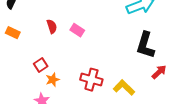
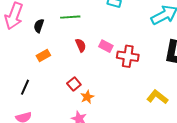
orange rectangle: (13, 33) -> (43, 56), turned -48
red cross: (91, 80) -> (128, 56), moved

